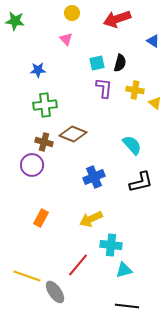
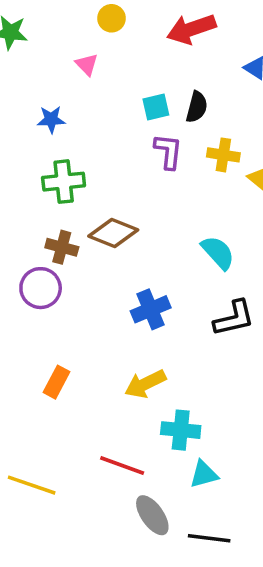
pink triangle: (66, 39) -> (87, 64), moved
red line: (78, 265) -> (122, 466), turned 70
gray ellipse: (55, 292) -> (152, 515), moved

